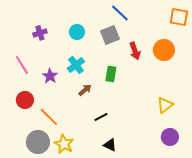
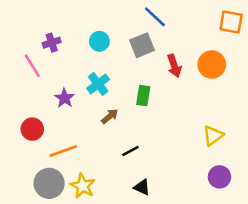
pink line: (22, 65) -> (32, 66), moved
orange line: (49, 117) -> (63, 151), turned -65

